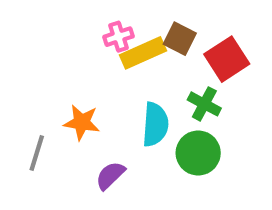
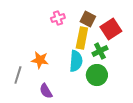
yellow rectangle: (143, 53) -> (82, 38), moved, turned -55
green cross: (204, 104) -> (100, 51), turned 35
purple semicircle: (110, 175) -> (46, 91), moved, turned -77

